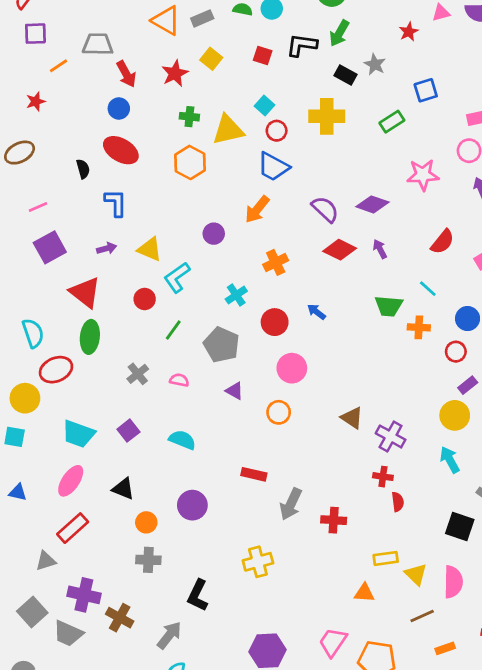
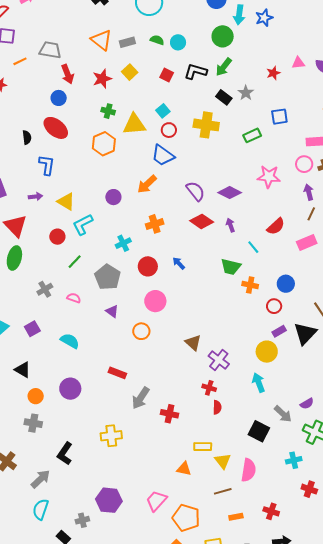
cyan line: (428, 289) -> (253, 247), moved

